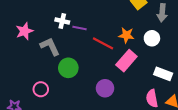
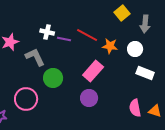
red line: (103, 43) -> (87, 35), moved
pink rectangle: (126, 61) -> (93, 71), moved
white rectangle: (163, 74) -> (145, 73), moved
pink circle: (41, 89) -> (26, 99), size x1.5

